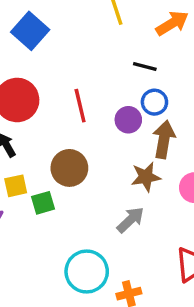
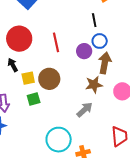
black line: (145, 67) -> (94, 20), turned 64
yellow square: (16, 186) -> (28, 78), moved

